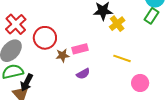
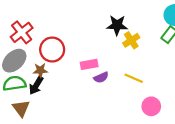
brown star: (62, 55) -> (40, 70), moved
purple semicircle: (83, 74) -> (101, 77), moved
black arrow: (27, 82) -> (36, 85), moved

